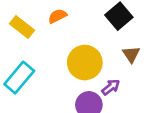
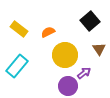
orange semicircle: (57, 16) -> (48, 32), moved

